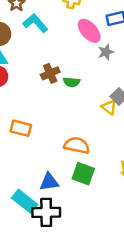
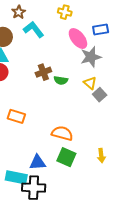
gray star: (106, 52) -> (91, 57), size x1.5
yellow triangle: (109, 107) -> (90, 83), moved
cyan rectangle: (25, 201) -> (16, 177), turned -30

